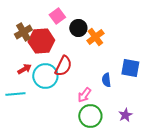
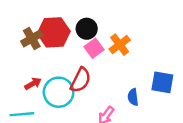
pink square: (57, 16) -> (94, 48), moved
black circle: (78, 28) -> (87, 29), moved
red hexagon: (41, 41) -> (54, 32), moved

